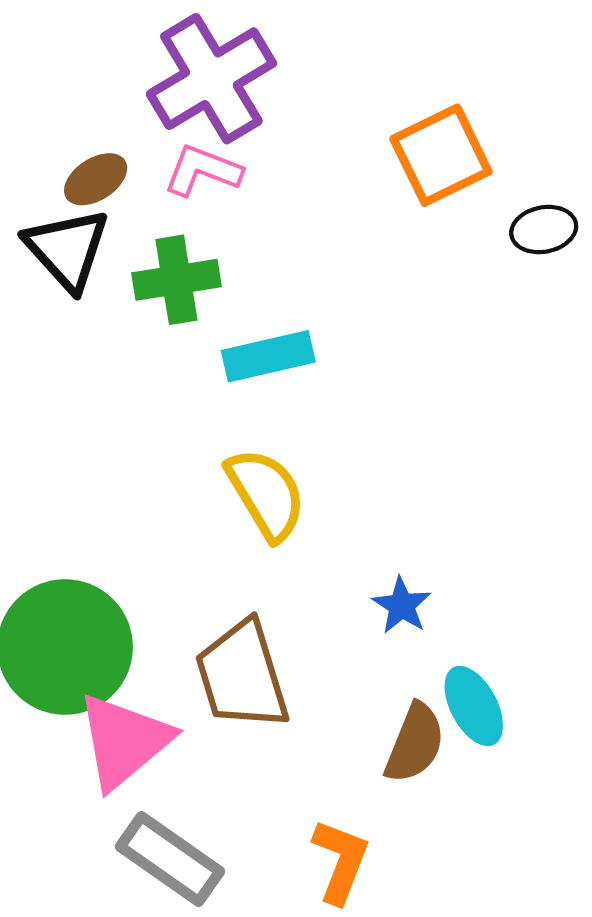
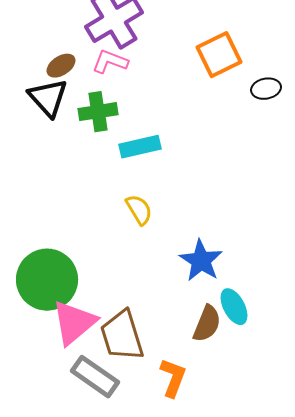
yellow semicircle: (266, 494) -> (139, 210), size x0.7
blue star: (402, 605) -> (201, 261), size x1.6
brown trapezoid: (242, 675) -> (122, 336), moved

